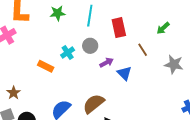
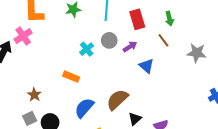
green arrow: (163, 28) -> (169, 19), moved, turned -56
purple arrow: (107, 63) -> (130, 47), moved
orange rectangle: (46, 66) -> (71, 77), moved

